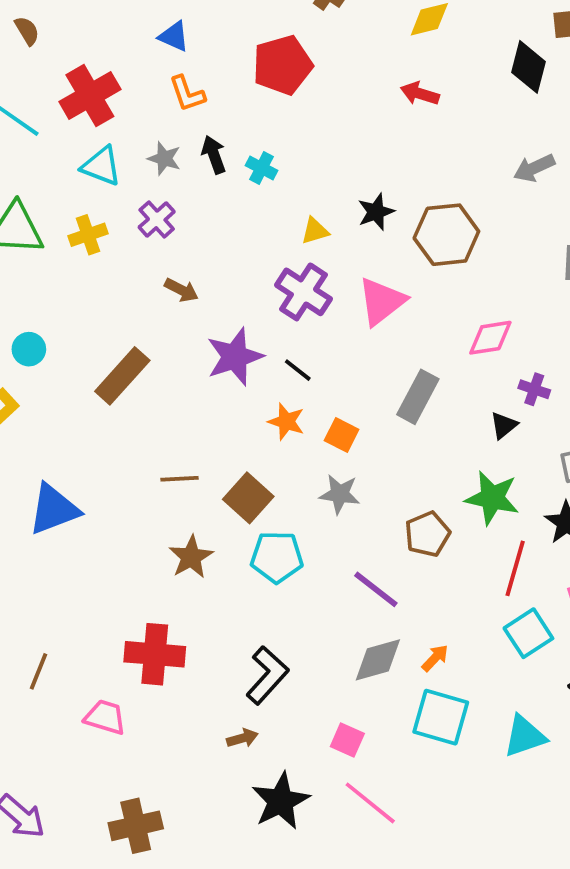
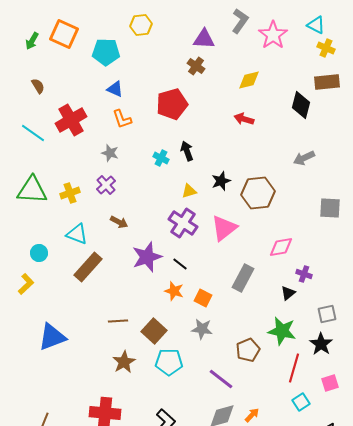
black arrow: (214, 155) -> (187, 151), moved
cyan triangle: (101, 166) -> (77, 234), moved
cyan square: (528, 633) -> (301, 402), size x0.7

